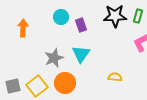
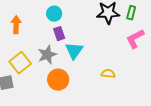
purple rectangle: (81, 25) -> (59, 34), moved
yellow square: (37, 86) -> (20, 63), moved

